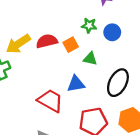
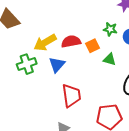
blue triangle: (76, 84) -> (57, 65), moved, turned -42
red trapezoid: (50, 101) -> (71, 96), turned 50

